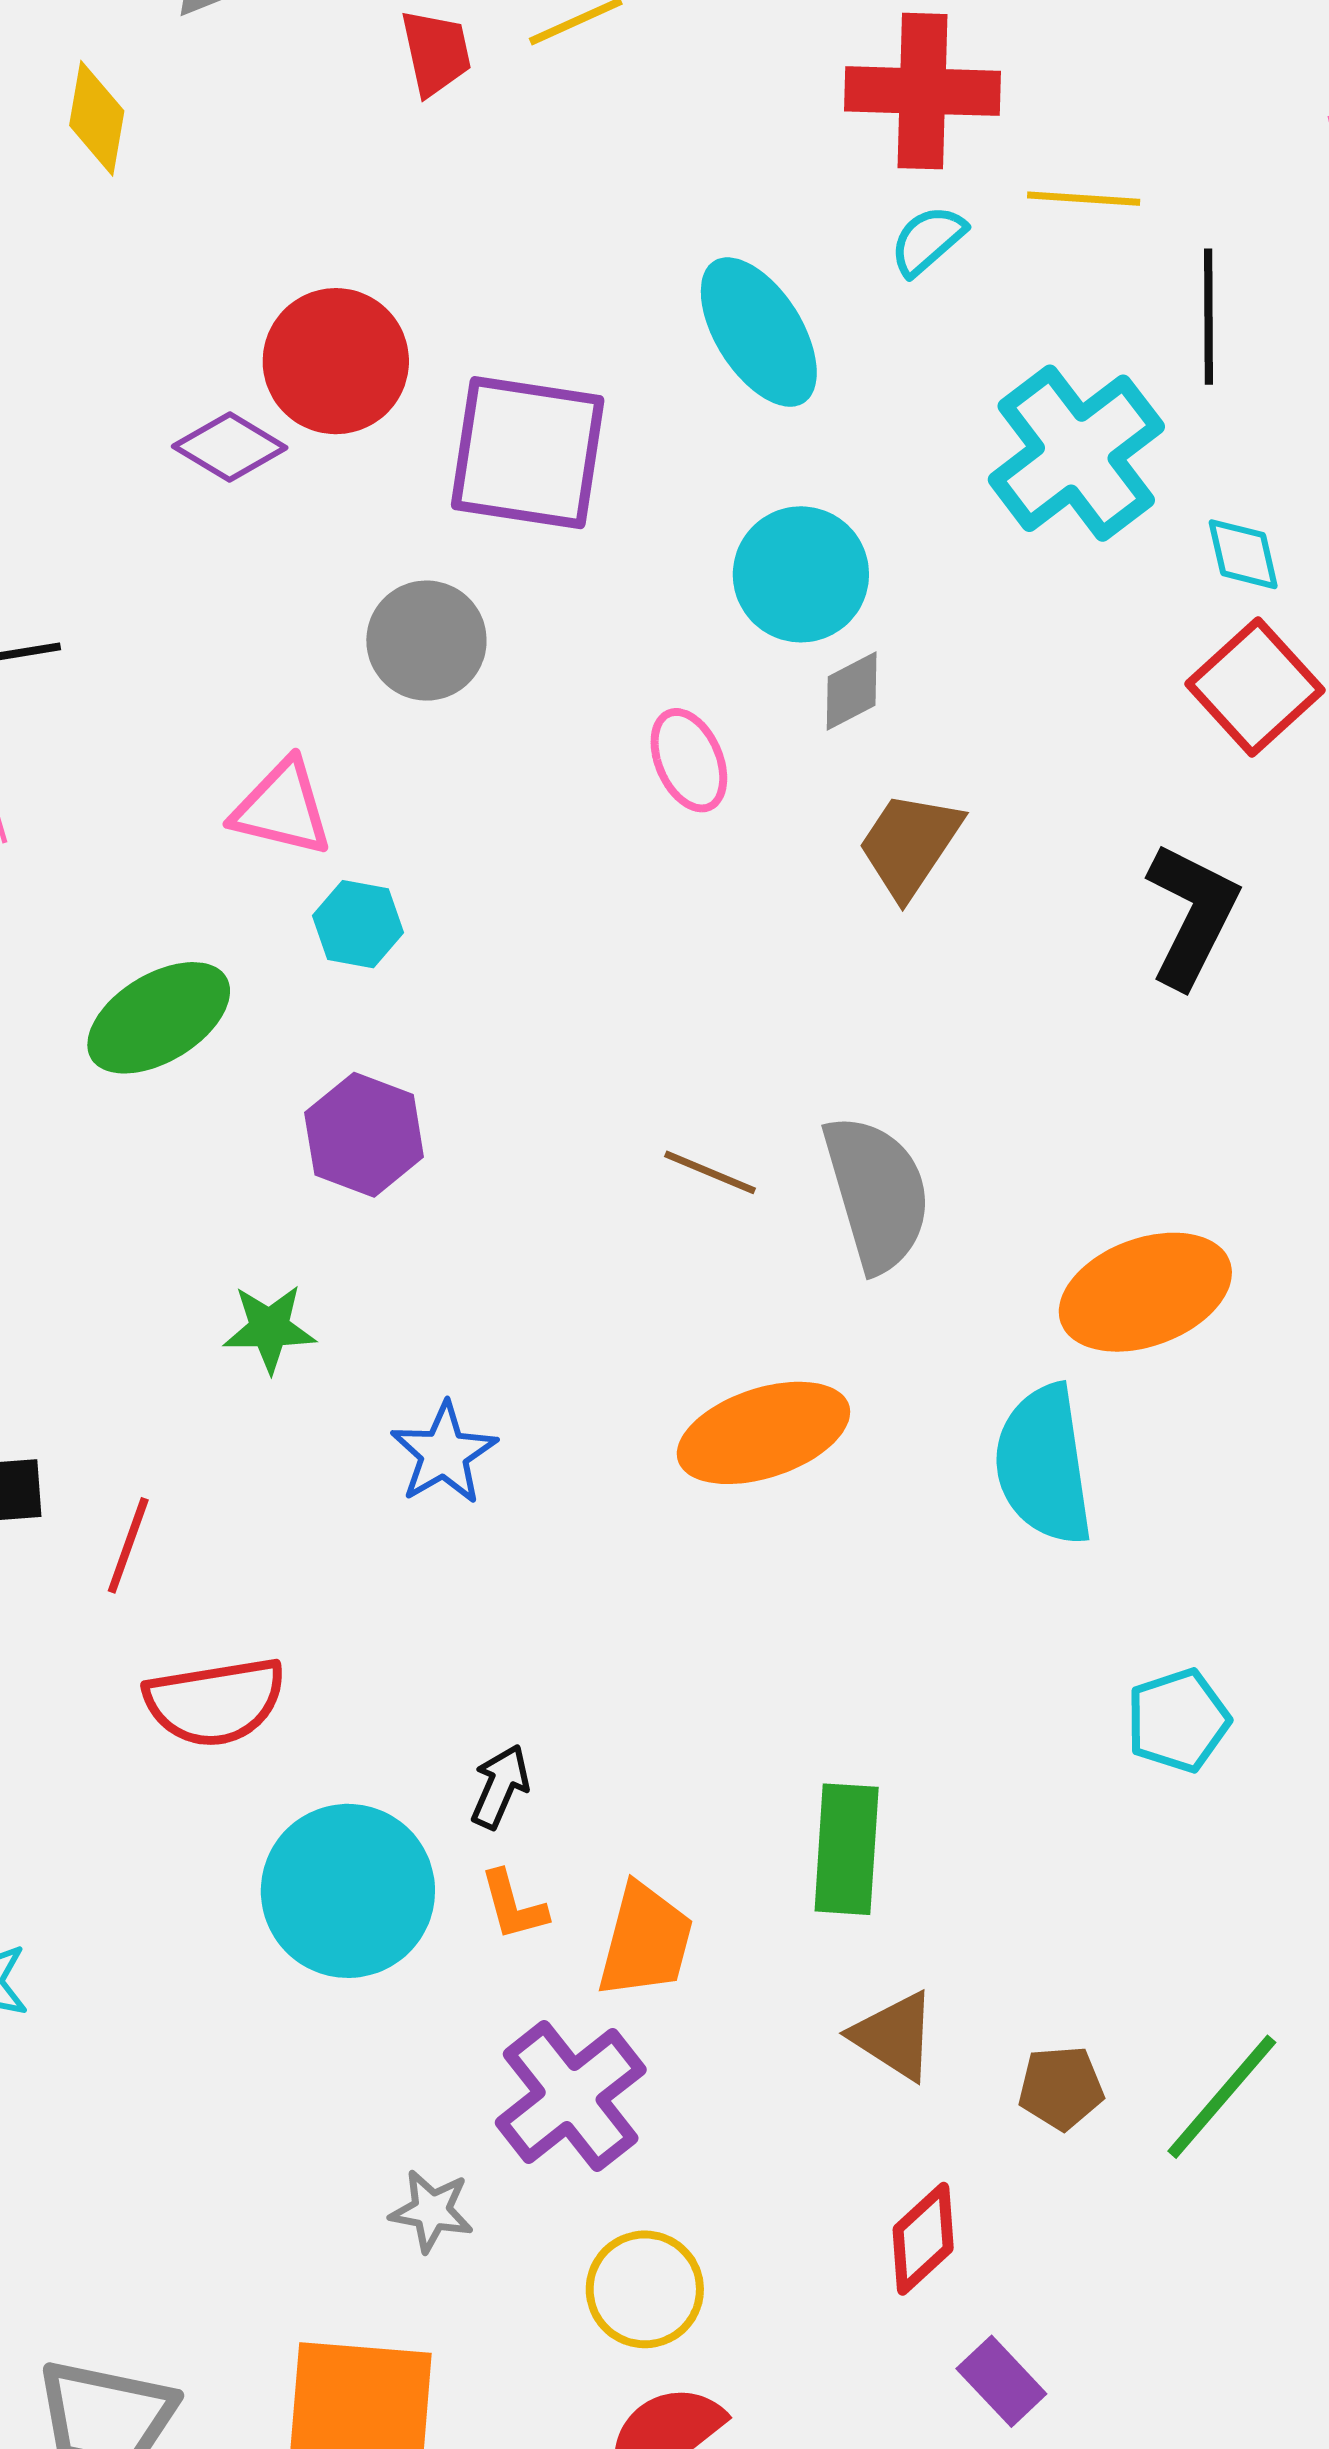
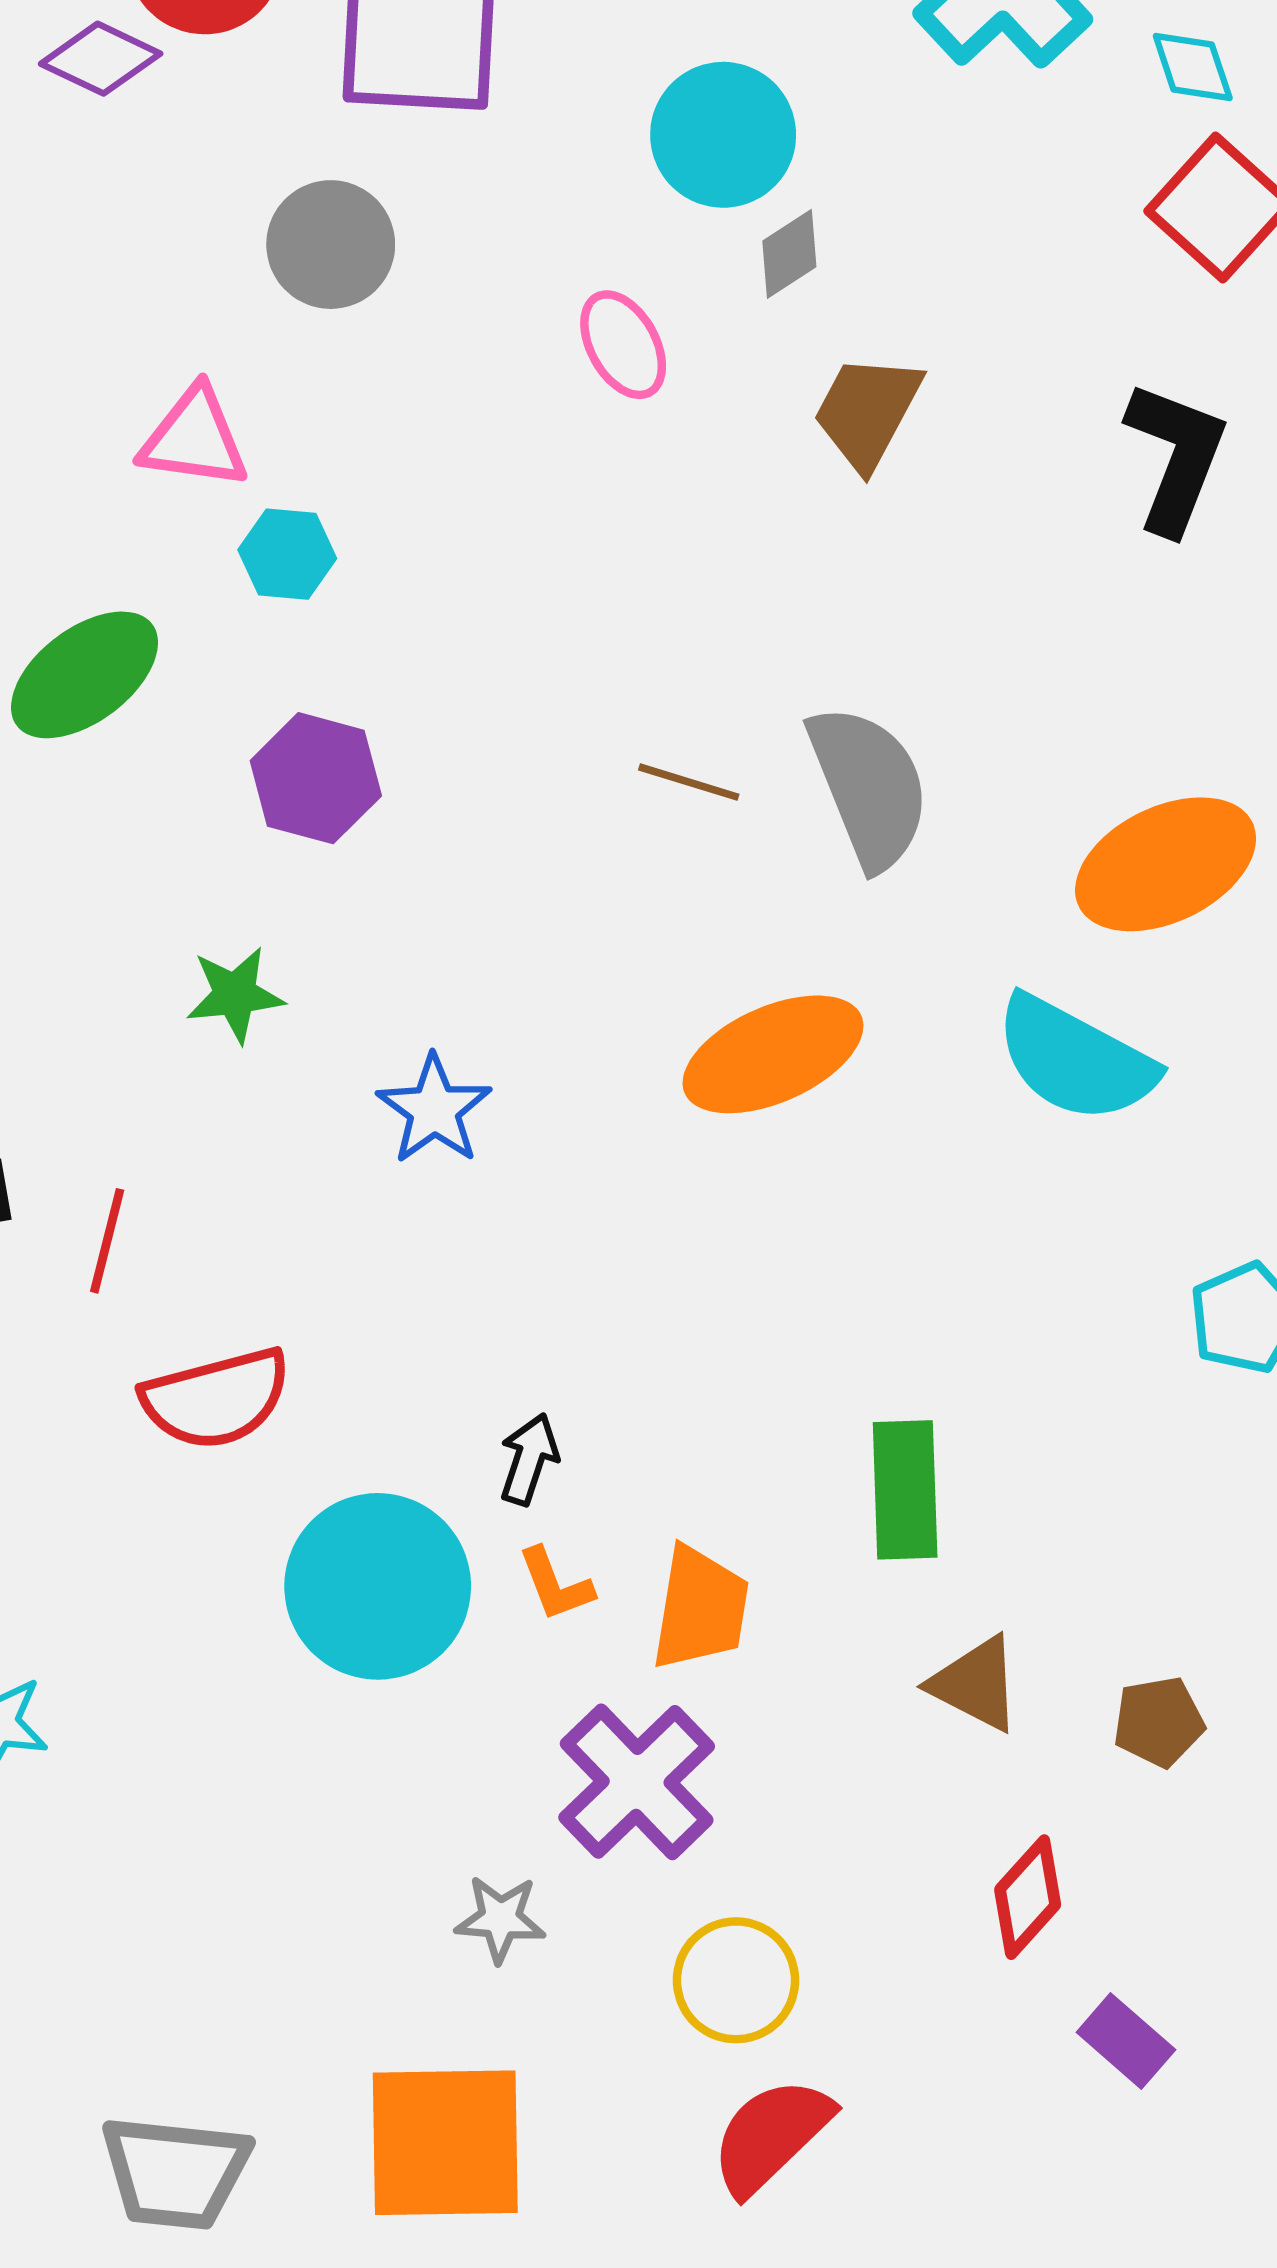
cyan semicircle: (1044, 1465) -> (1075, 1059), turned -48

